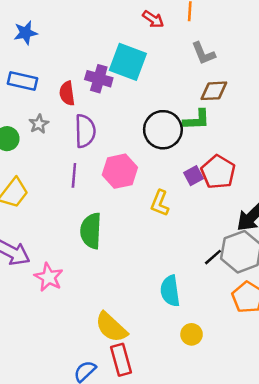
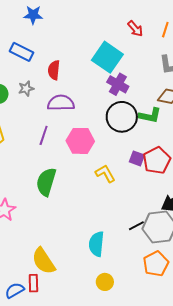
purple cross: (99, 79) -> (118, 84), moved
purple semicircle: (85, 131) -> (61, 103), turned -104
purple square: (194, 176) -> (137, 158), turned 35
yellow L-shape: (160, 203) -> (105, 173), turned 115
red rectangle: (121, 360) -> (33, 283), moved, size x0.7

